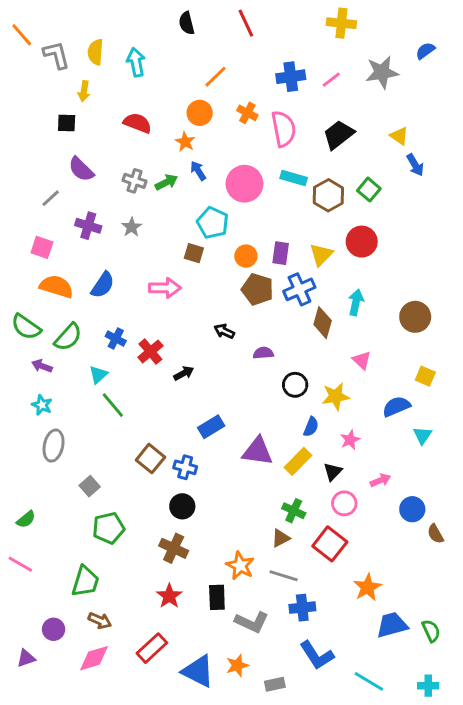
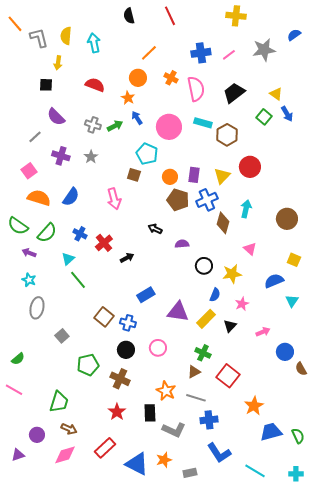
green square: (369, 190) -> (264, 117), moved
pink square: (42, 247) -> (29, 171), turned 35
pink arrow: (165, 288) -> (114, 199), turned 75
pink circle: (344, 503) -> (158, 348), moved
green pentagon: (108, 528) -> (88, 365), moved

